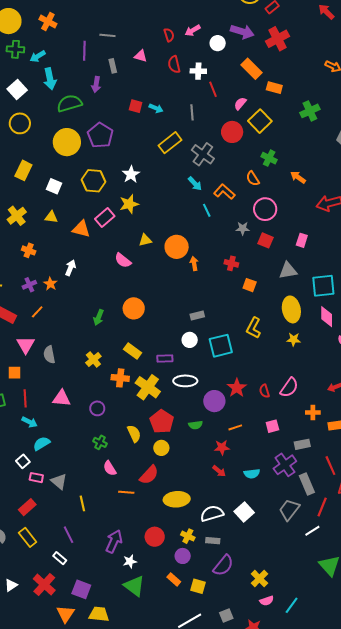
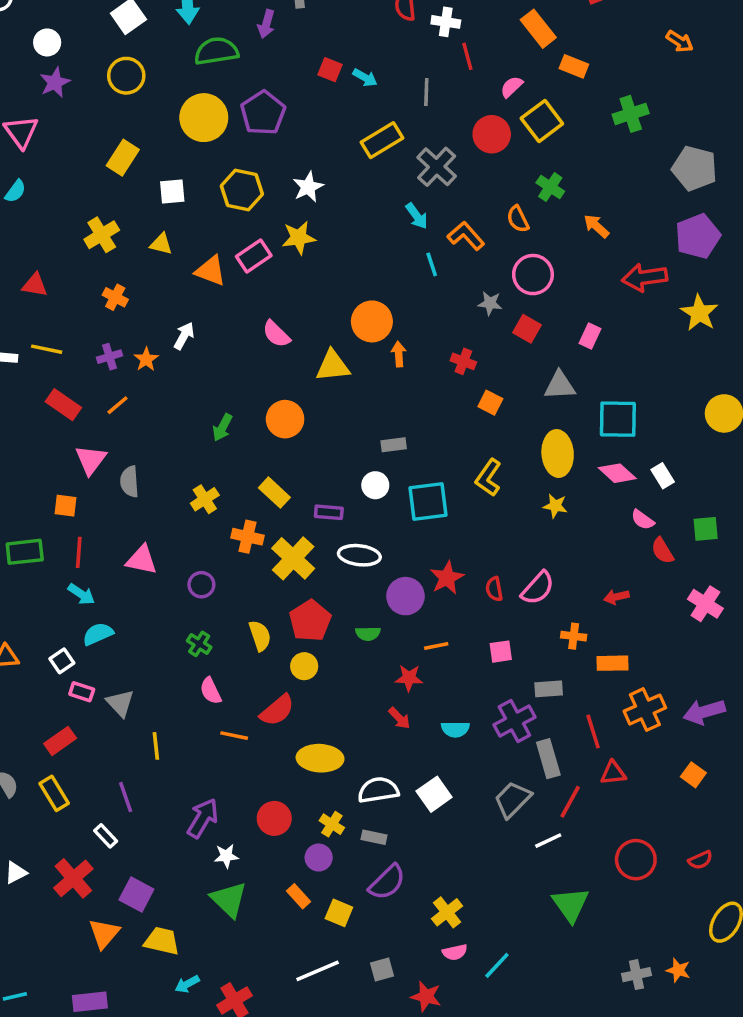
white square: (54, 186) -> (172, 191), turned -35
yellow triangle: (145, 240) -> (333, 366), moved, size x1.5
pink diamond: (327, 317) -> (617, 473), turned -55

